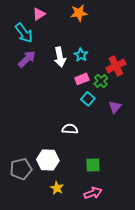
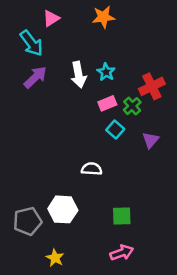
yellow star: (57, 188) -> (55, 258), moved

